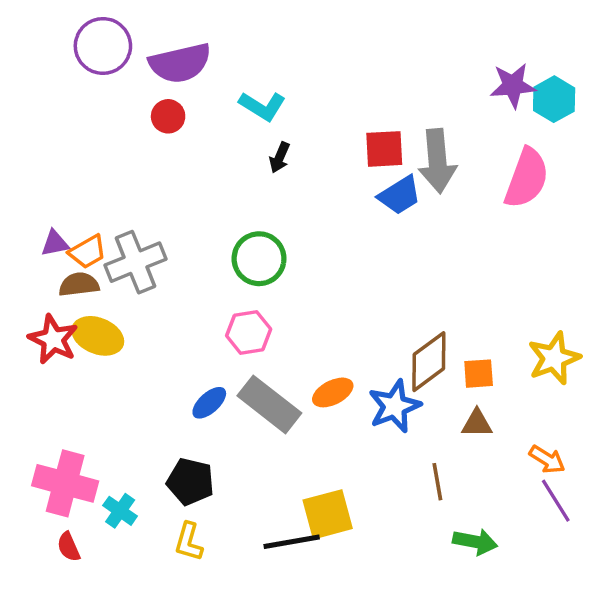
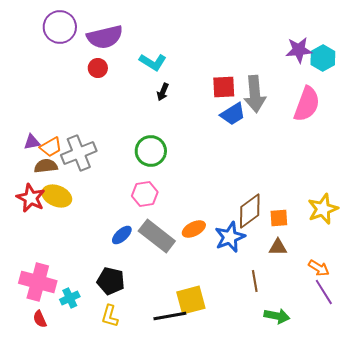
cyan cross: (120, 511) -> (70, 298), turned 30

